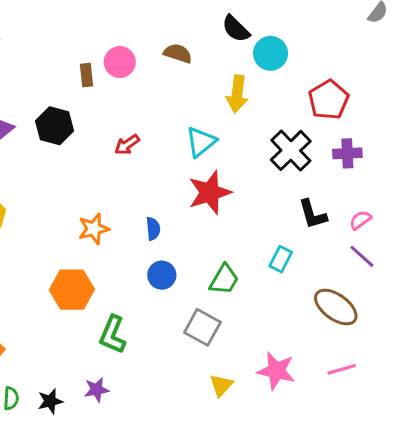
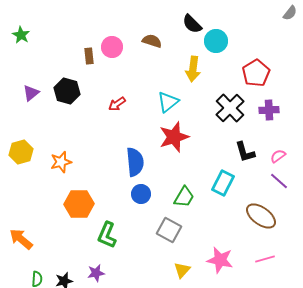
orange star: (94, 229) -> (61, 162), moved
blue semicircle: (153, 229) -> (135, 162), size x1.8
cyan rectangle: (281, 259) -> (223, 183), size x1.4

